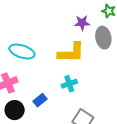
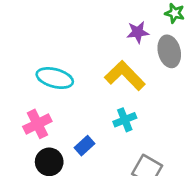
yellow L-shape: (71, 53) -> (125, 76), turned -132

